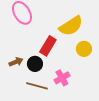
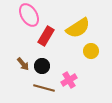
red rectangle: (48, 46) -> (46, 36), moved
brown arrow: (16, 62) -> (23, 64), turned 72

